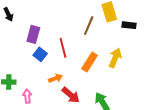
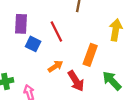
orange rectangle: (90, 62) -> (90, 55), moved
red arrow: (71, 95) -> (76, 81), turned 30

